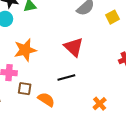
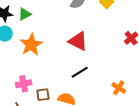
orange star: (25, 50) -> (31, 45), moved

